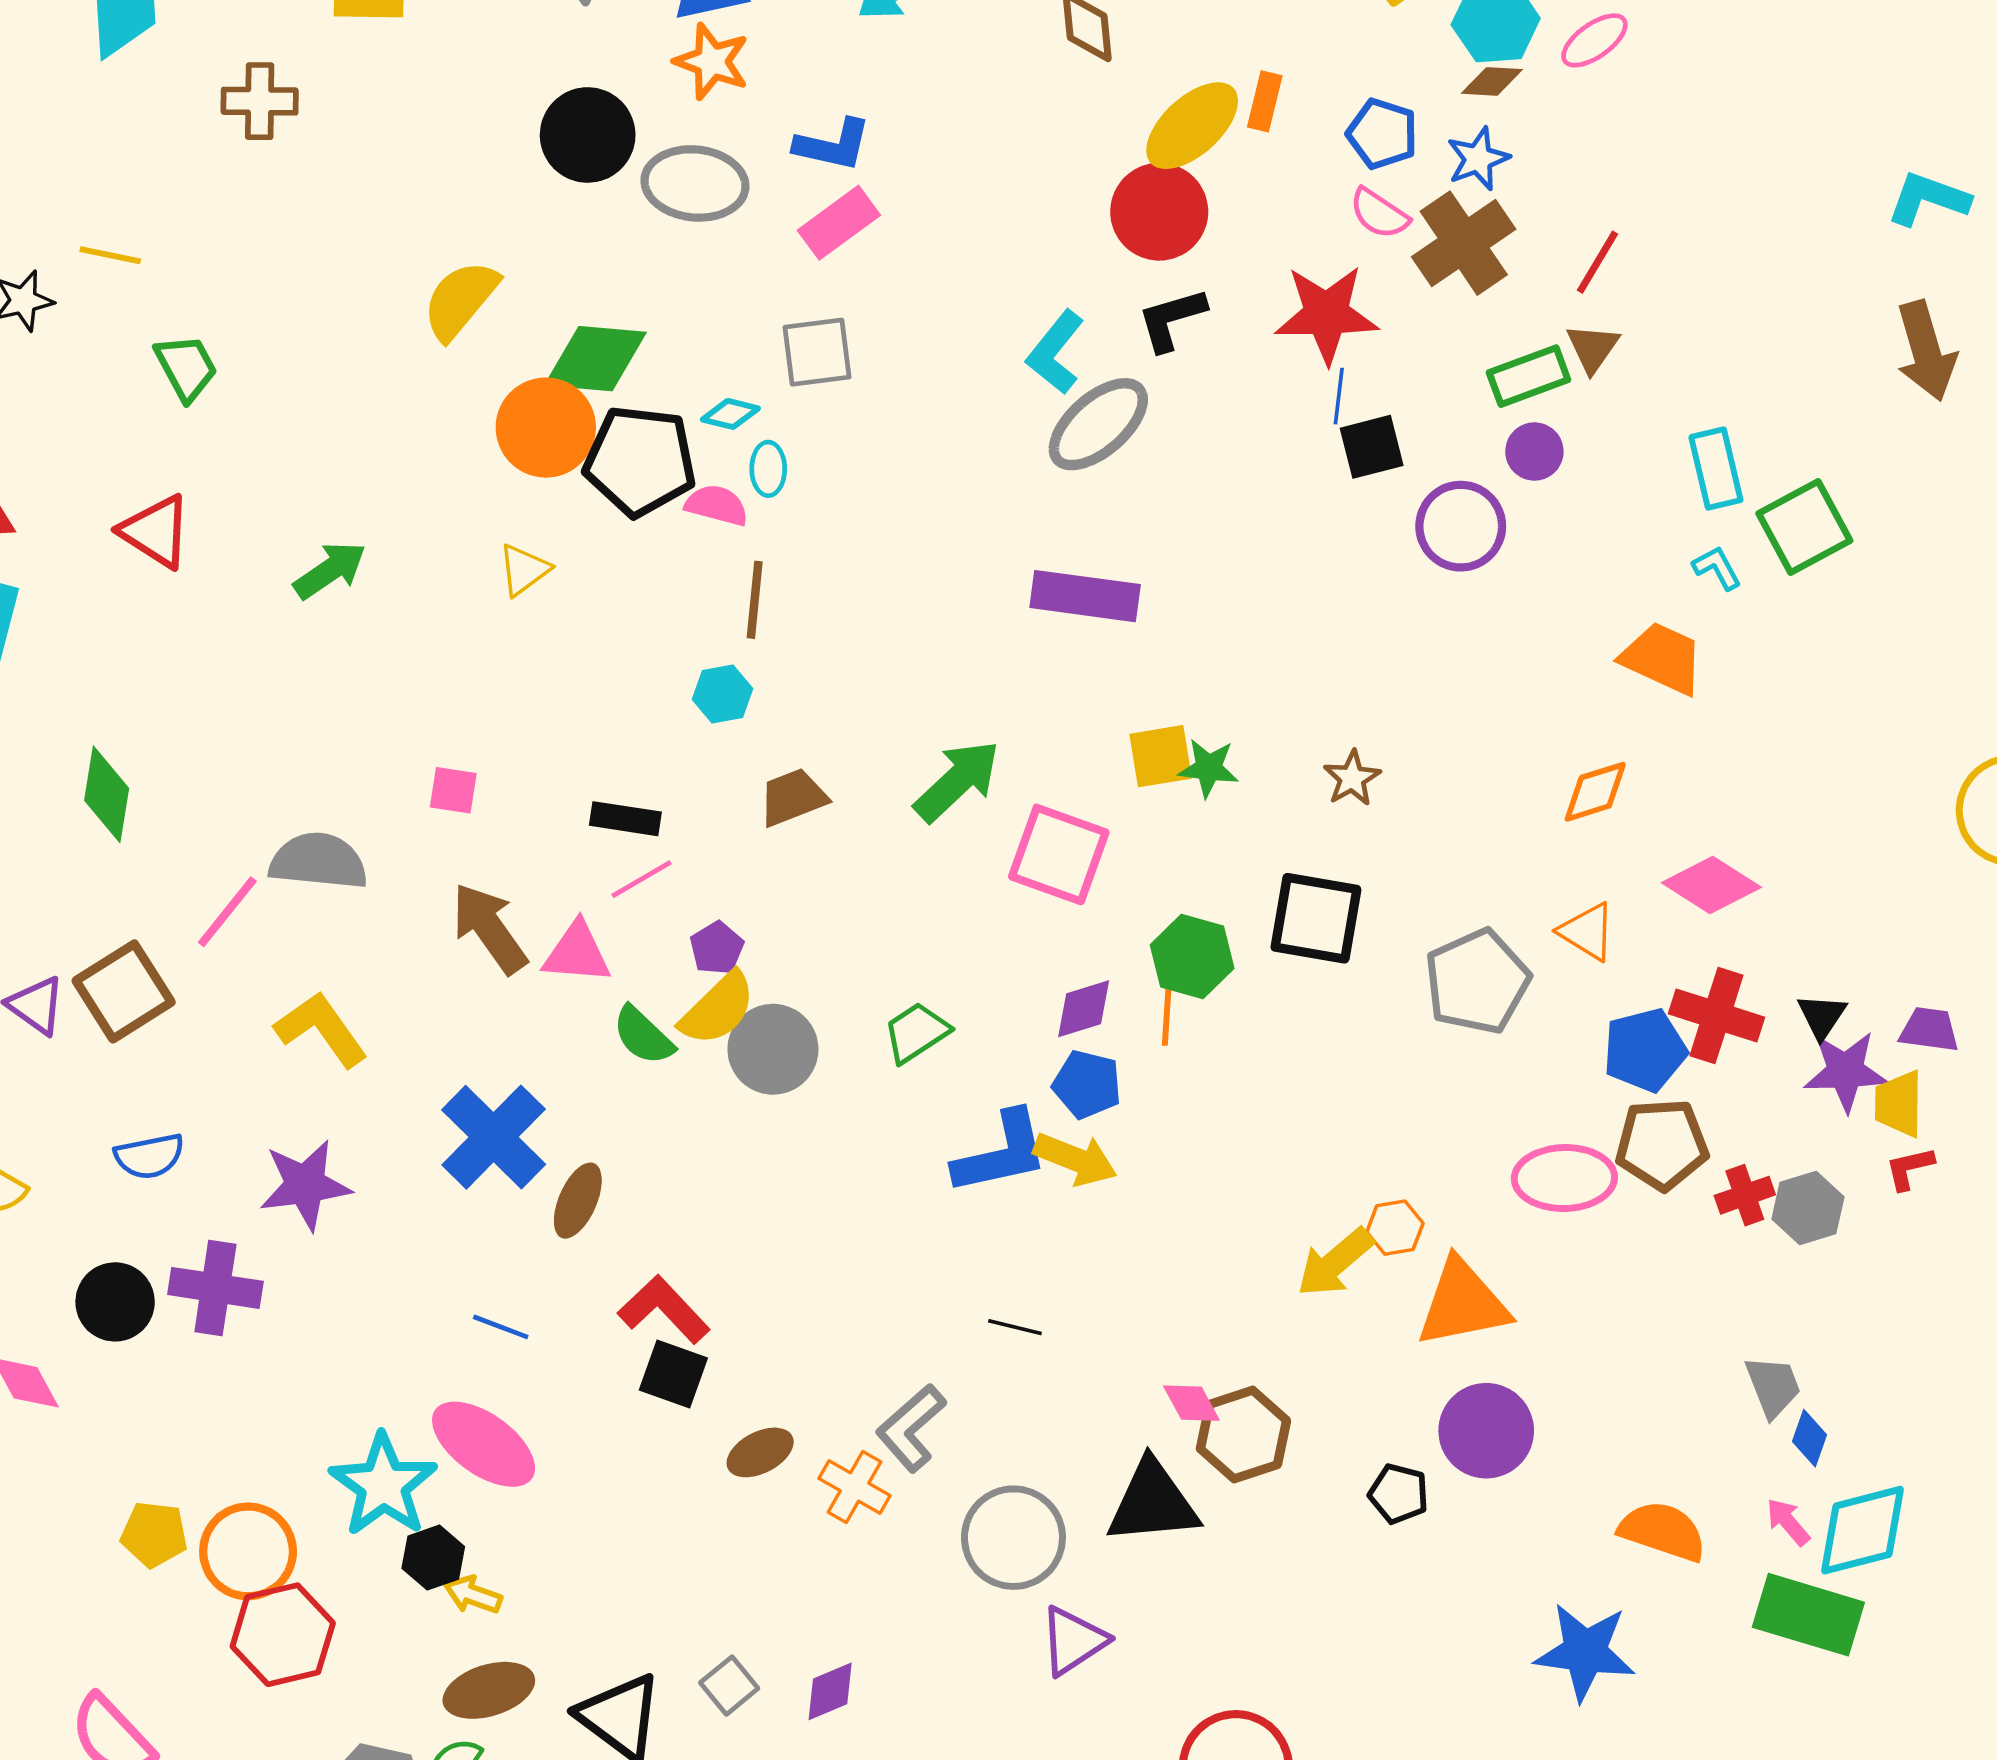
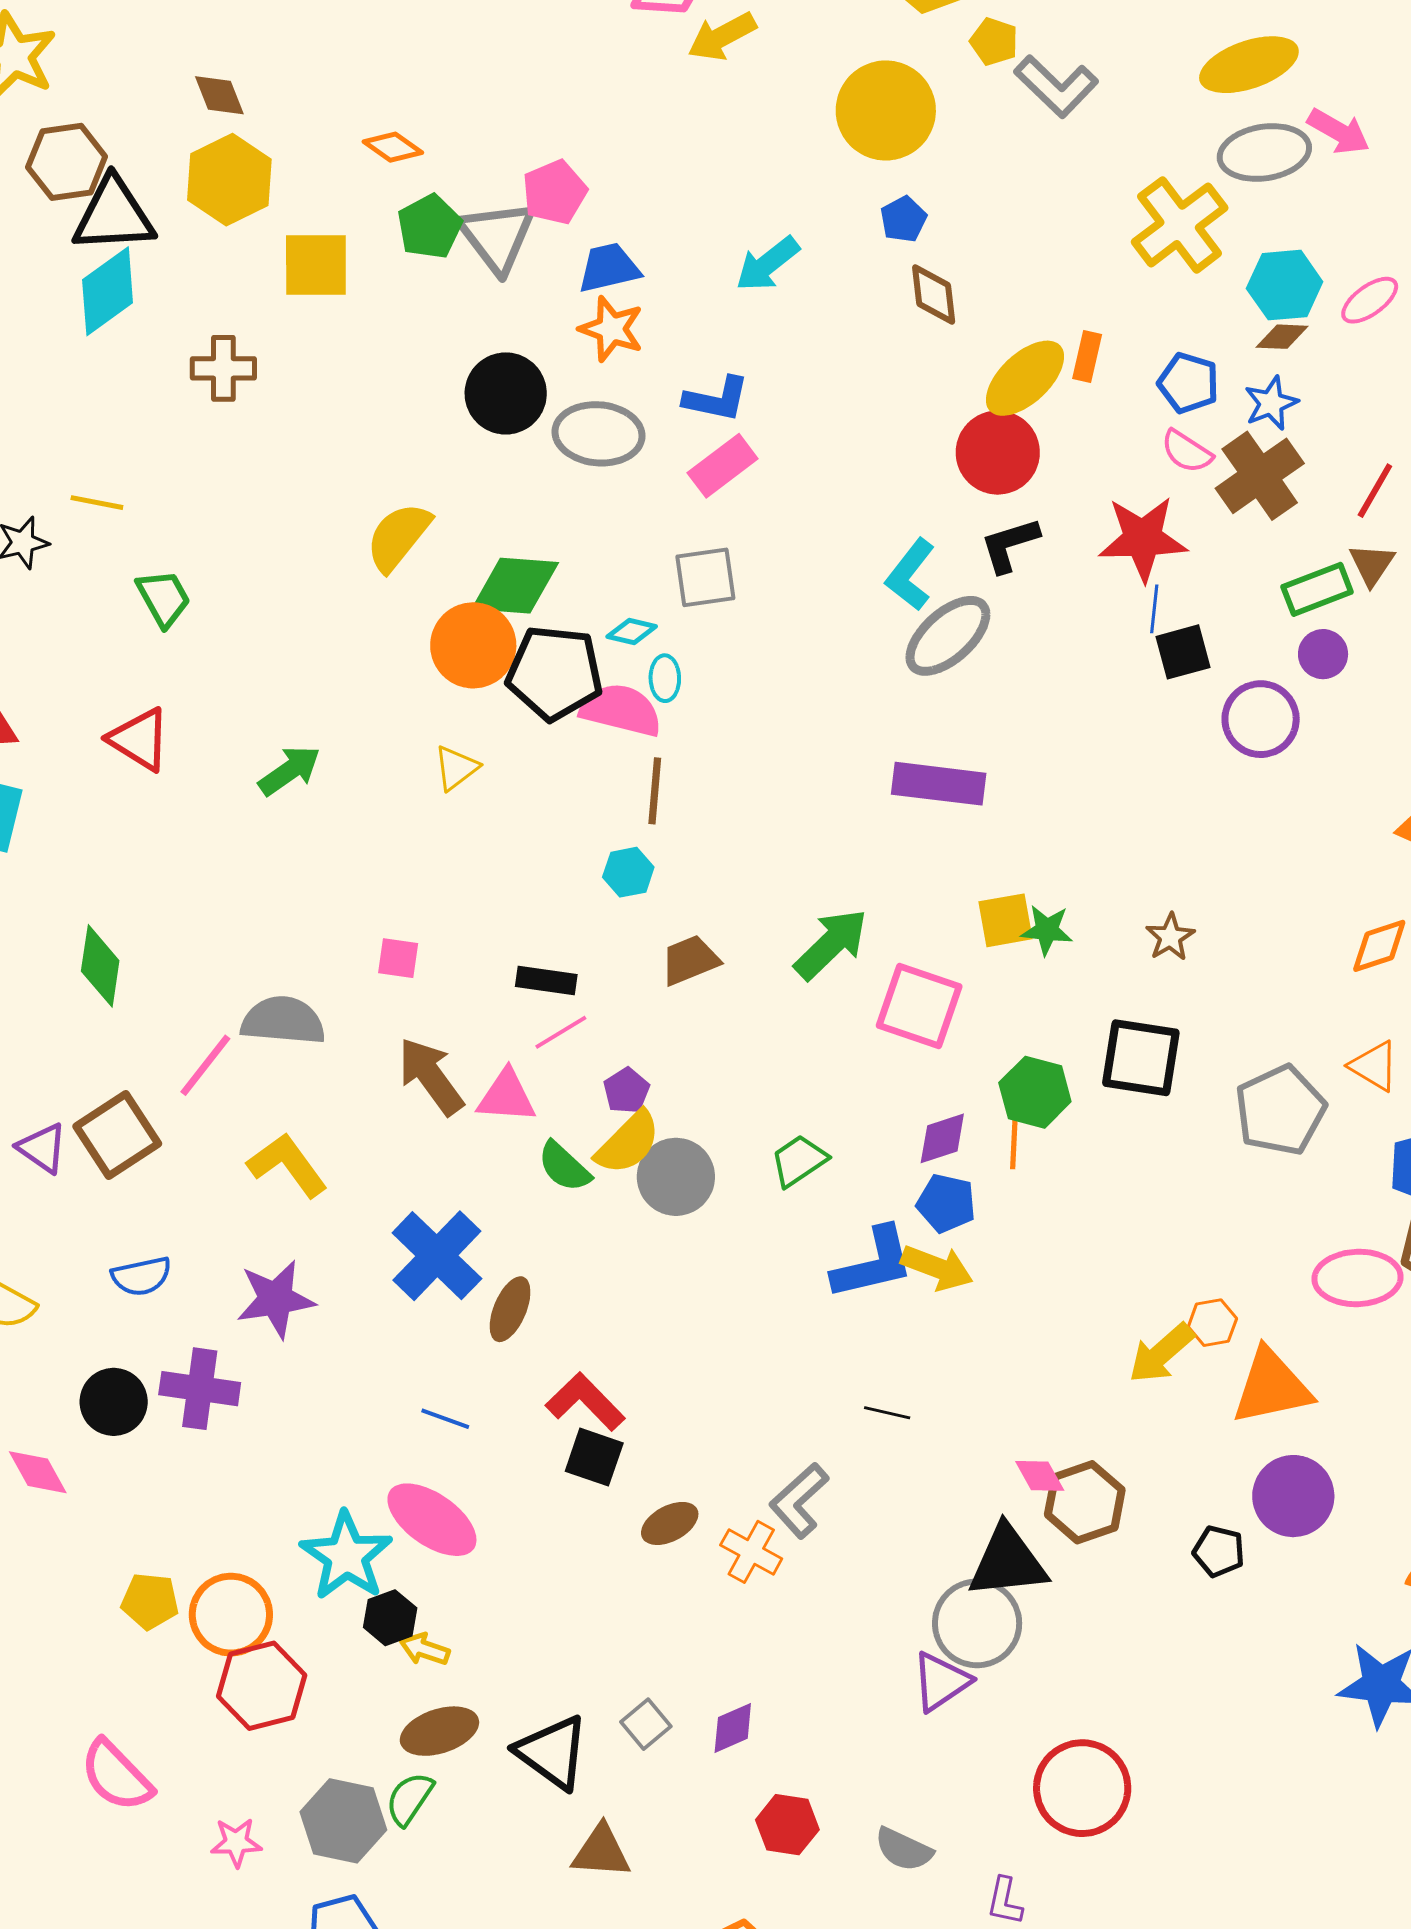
pink semicircle: (717, 505) -> (621, 710), size x1.5
gray circle: (1013, 1538) -> (977, 1623), moved

